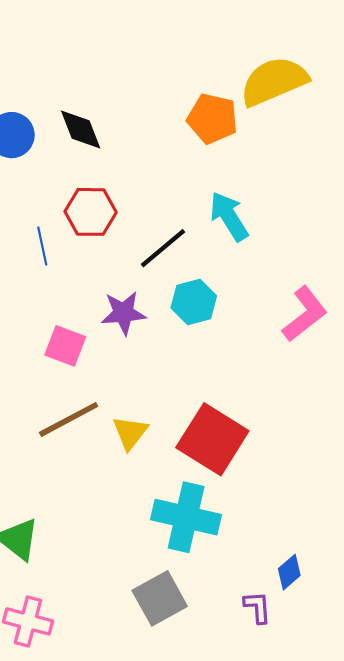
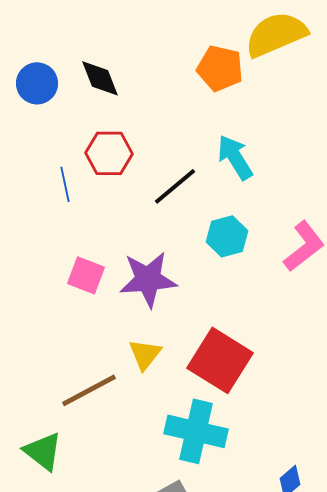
cyan hexagon: (194, 302) -> (227, 236), moved
purple star: (124, 313) -> (148, 279), moved, size x1.4
brown line: (69, 419) -> (89, 390), moved

